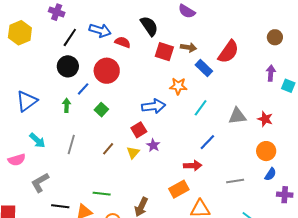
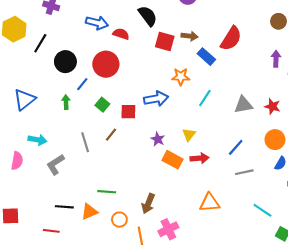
black line: (70, 37) -> (40, 43), moved
red square: (139, 130) -> (128, 112), moved, turned 35
cyan arrow: (37, 140) -> (37, 140), turned -30
blue line: (207, 142) -> (236, 147), moved
gray line: (71, 145) -> (85, 142), moved, turned -30
brown line: (108, 149) -> (111, 135), moved
yellow triangle: (133, 153) -> (189, 135), moved
pink semicircle: (17, 160) -> (17, 161), turned -60
gray L-shape: (40, 183) -> (55, 164), moved
orange rectangle: (179, 189) -> (173, 160), moved, turned 60

